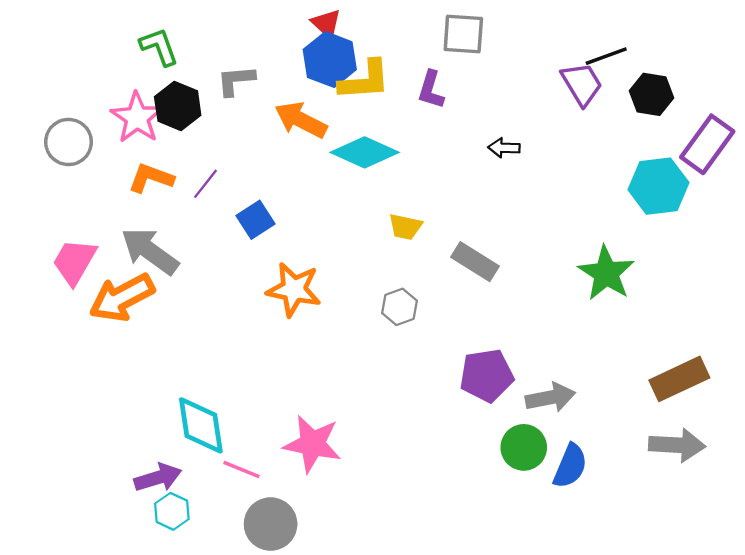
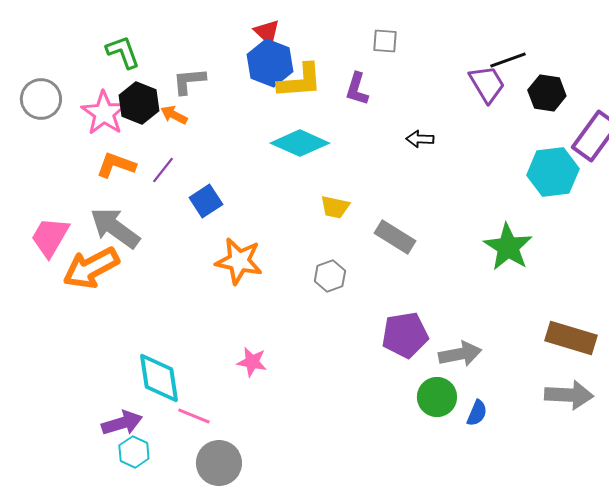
gray square: (463, 34) -> (385, 41), size x0.7
orange arrow: (301, 120) -> (174, 115), moved, size x0.6
gray circle: (69, 142) -> (41, 99), moved
brown rectangle: (679, 379) -> (571, 338), turned 42
pink star: (312, 444) -> (252, 362), moved, size x0.6
blue semicircle: (570, 466) -> (477, 413), size x0.7

